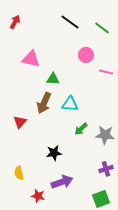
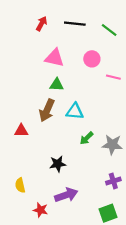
red arrow: (15, 22) -> (42, 24), moved
black line: (70, 22) -> (75, 24), turned -30
pink triangle: (31, 59) -> (54, 58), moved
red triangle: (20, 122) -> (21, 131), turned 48

